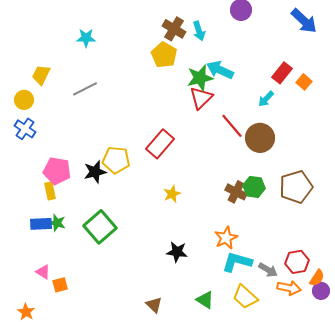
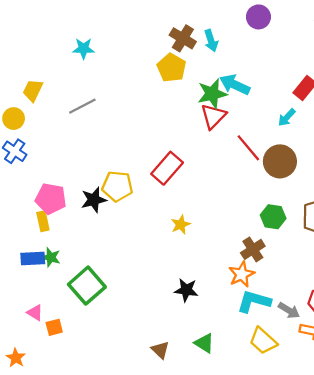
brown cross: (236, 192) -> (253, 249), moved, turned 30
green square: (100, 227) -> (87, 286), moved
green triangle: (205, 300) -> (204, 343), moved

